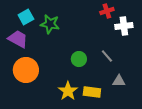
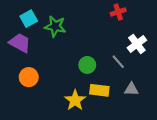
white cross: (124, 26) -> (137, 44), moved, turned -30
orange circle: (26, 70) -> (29, 77), size x0.7
yellow rectangle: (92, 92) -> (99, 90), moved

